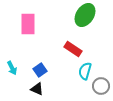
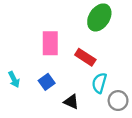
pink rectangle: (28, 24) -> (50, 43), moved
black triangle: (37, 89) -> (71, 102), moved

